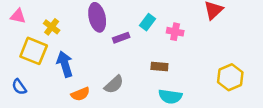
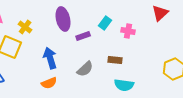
blue arrow: (65, 64) -> (50, 58), moved
gray semicircle: (114, 84) -> (85, 69), moved

